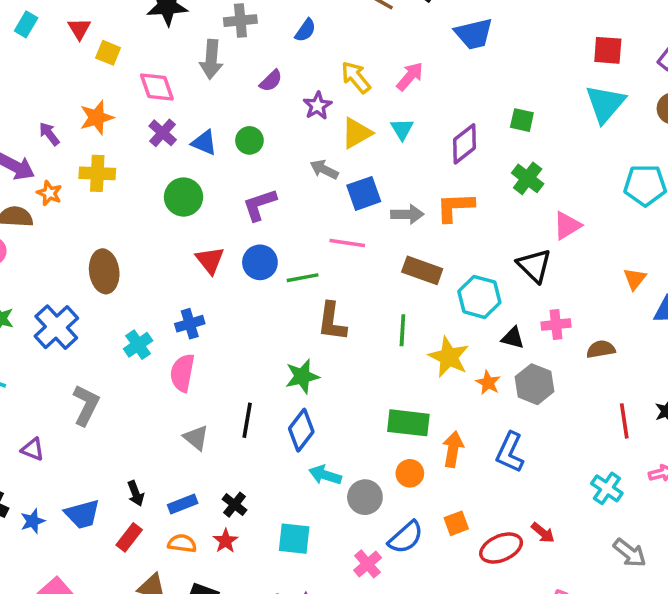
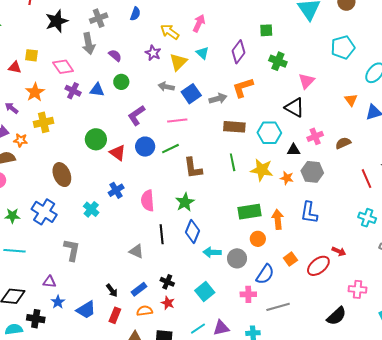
red triangle: (79, 29) -> (15, 67), moved, turned -32
purple semicircle: (271, 81) -> (115, 55), moved, turned -80
green circle: (184, 197) -> (96, 139), moved
pink line: (347, 243) -> (177, 121), moved
pink semicircle: (182, 373) -> (148, 201), moved
blue star: (33, 521) -> (58, 302), moved
cyan square: (294, 539) -> (205, 291), turned -30
pink cross: (368, 564) -> (248, 294), turned -35

